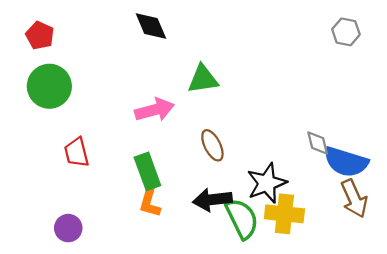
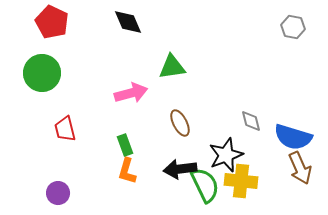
red pentagon: (40, 35) -> (52, 22), moved, size x1.4
gray diamond: (318, 143) -> (251, 121), moved
green rectangle: (147, 171) -> (125, 145), size x0.7

